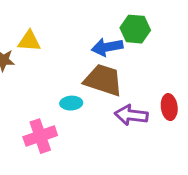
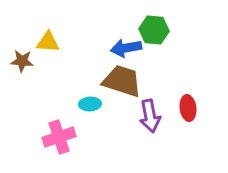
purple arrow: (131, 115) -> (150, 116), turned -108

